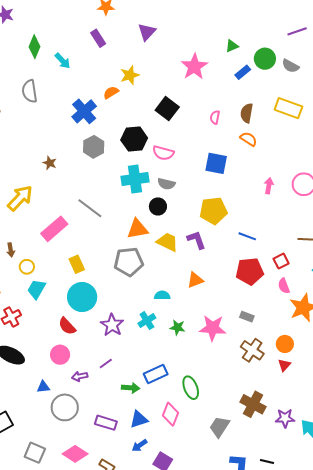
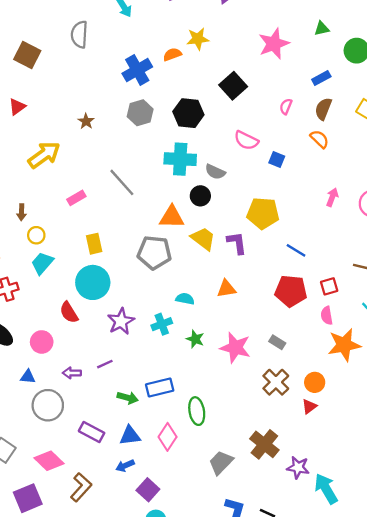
blue rectangle: (243, 72) -> (321, 78), moved
pink semicircle: (163, 153) -> (246, 140), moved
blue square: (216, 163) -> (277, 160), size x0.6
pink rectangle: (54, 229) -> (76, 198), size x0.6
pink circle: (60, 355) -> (42, 342), moved

